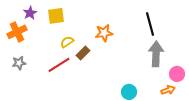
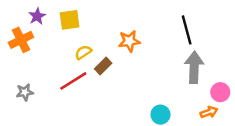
gray star: (19, 63) -> (25, 92), moved

